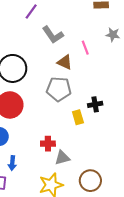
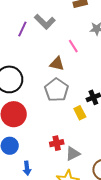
purple line: (31, 11) -> (22, 29), moved
gray L-shape: (53, 35) -> (45, 22), moved
gray pentagon: (59, 89) -> (56, 90), turned -30

